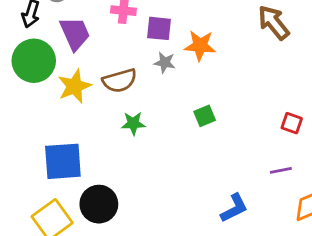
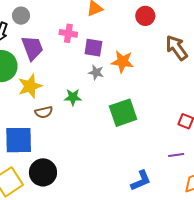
brown semicircle: (120, 81) -> (44, 112), moved, size x0.7
green square: (205, 116) -> (123, 113), size x1.8
green star: (133, 123) -> (73, 97), moved

